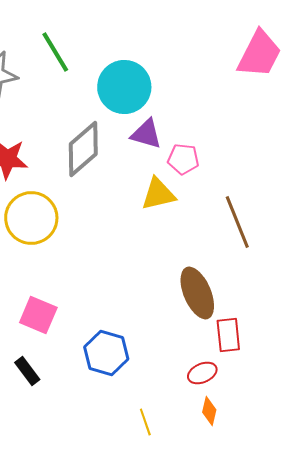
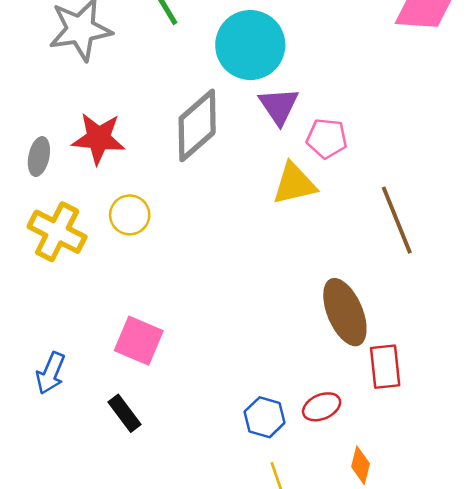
purple triangle: (146, 134) -> (279, 106), turned 40
yellow circle: (31, 218) -> (130, 215), size x0.6
blue hexagon: (106, 353) -> (265, 417), moved, size x0.7
red ellipse: (202, 373) -> (322, 407), moved

